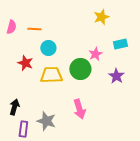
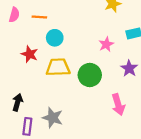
green circle: (80, 69) -> (90, 75), moved
pink arrow: (79, 109) -> (118, 105), moved

